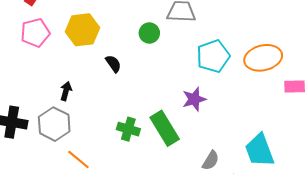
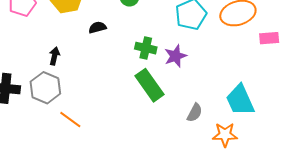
black semicircle: (113, 64) -> (97, 27), turned -66
green cross: (128, 129) -> (146, 48), moved

